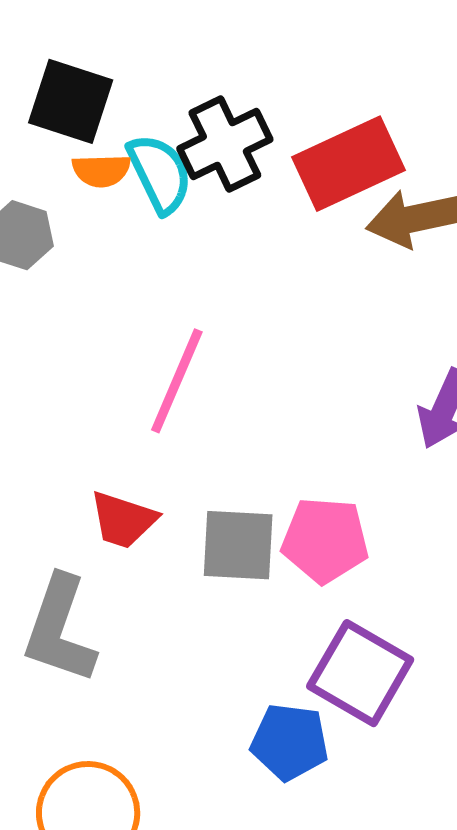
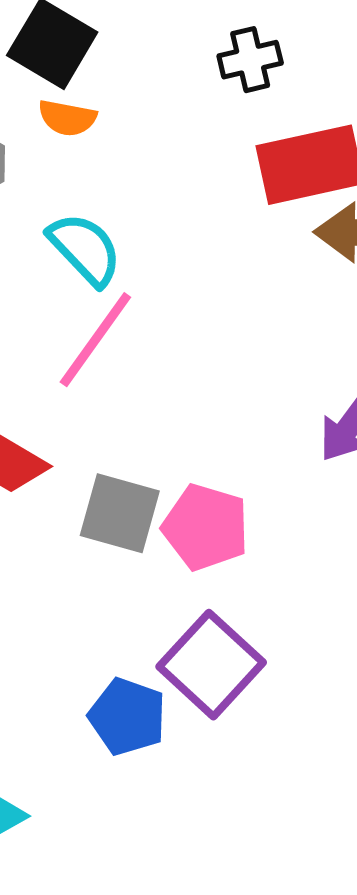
black cross: (225, 144) -> (250, 60), moved, size x0.7
cyan semicircle: (160, 174) -> (85, 249), moved, turned -30

